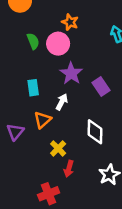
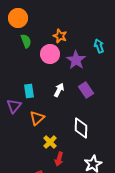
green semicircle: (33, 41) -> (26, 41), moved
purple star: (71, 73) -> (76, 60), moved
white arrow: (62, 102) -> (59, 90), moved
purple triangle: (15, 132) -> (14, 106), moved

